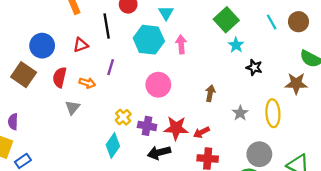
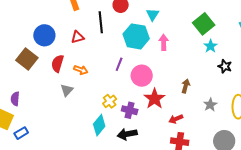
purple line: (111, 67) -> (119, 64), moved
red star: (176, 128) -> (155, 99), moved, turned 30
black arrow: (159, 153) -> (127, 134), moved

